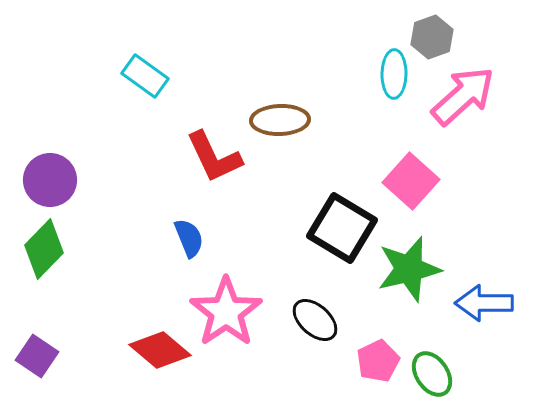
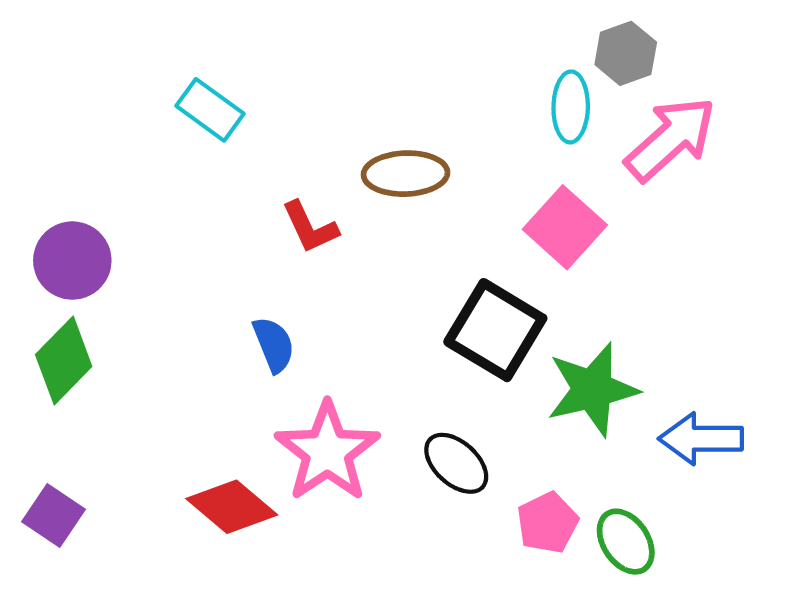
red L-shape: (214, 157) -> (310, 227), size x0.7
pink square: (411, 181) -> (565, 227), moved

